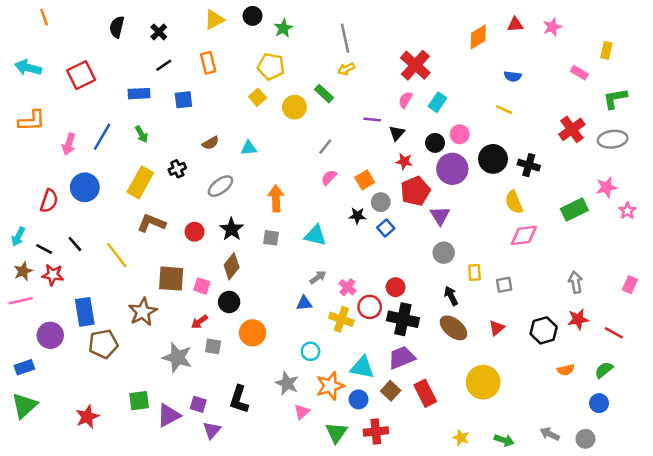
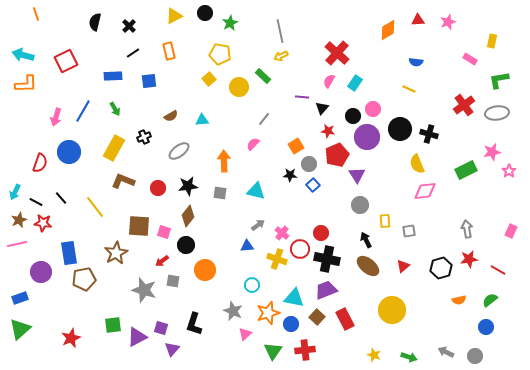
orange L-shape: (32, 121) -> (26, 84), moved
pink semicircle: (329, 177) -> (253, 144), moved
black star: (232, 229) -> (188, 186), turned 30

